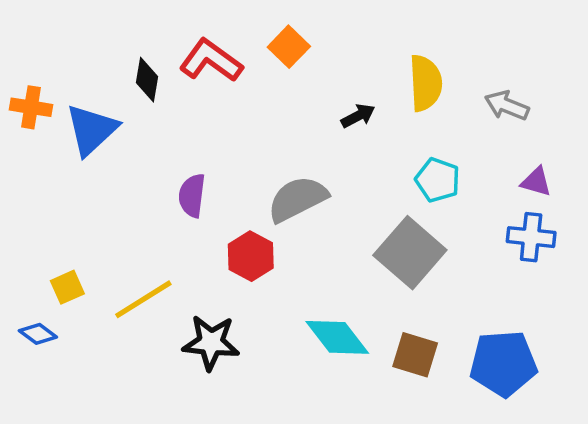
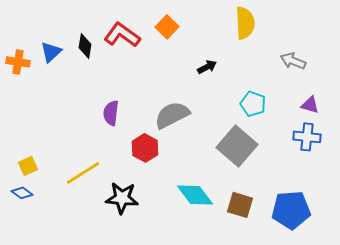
yellow semicircle: (425, 83) -> (245, 23), moved
blue triangle: (92, 130) -> (51, 52), moved, size x0.7
yellow square: (67, 287) -> (28, 166), moved

